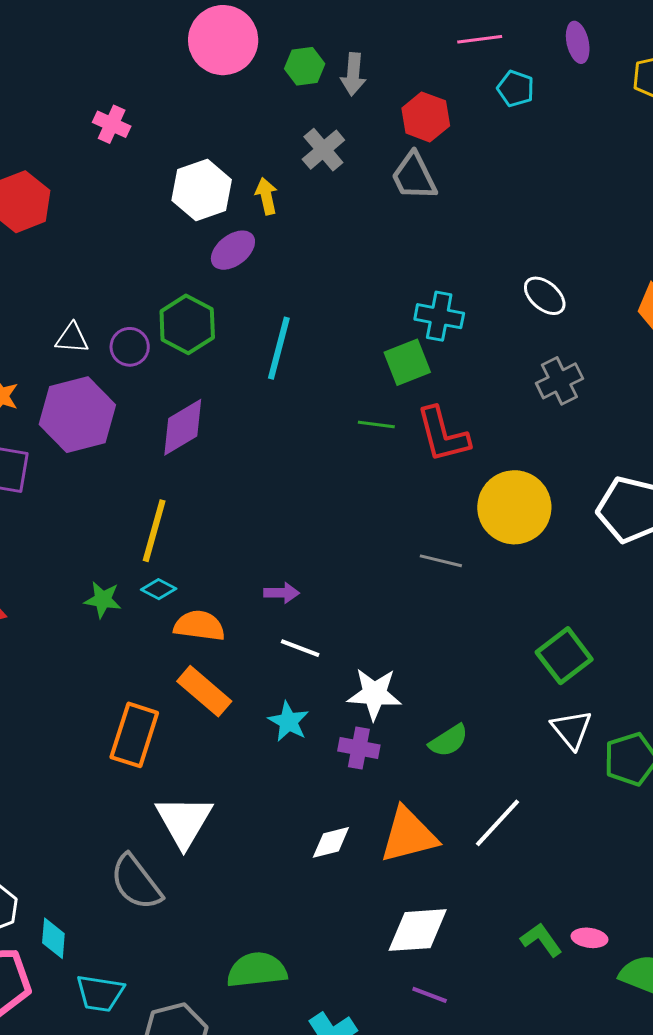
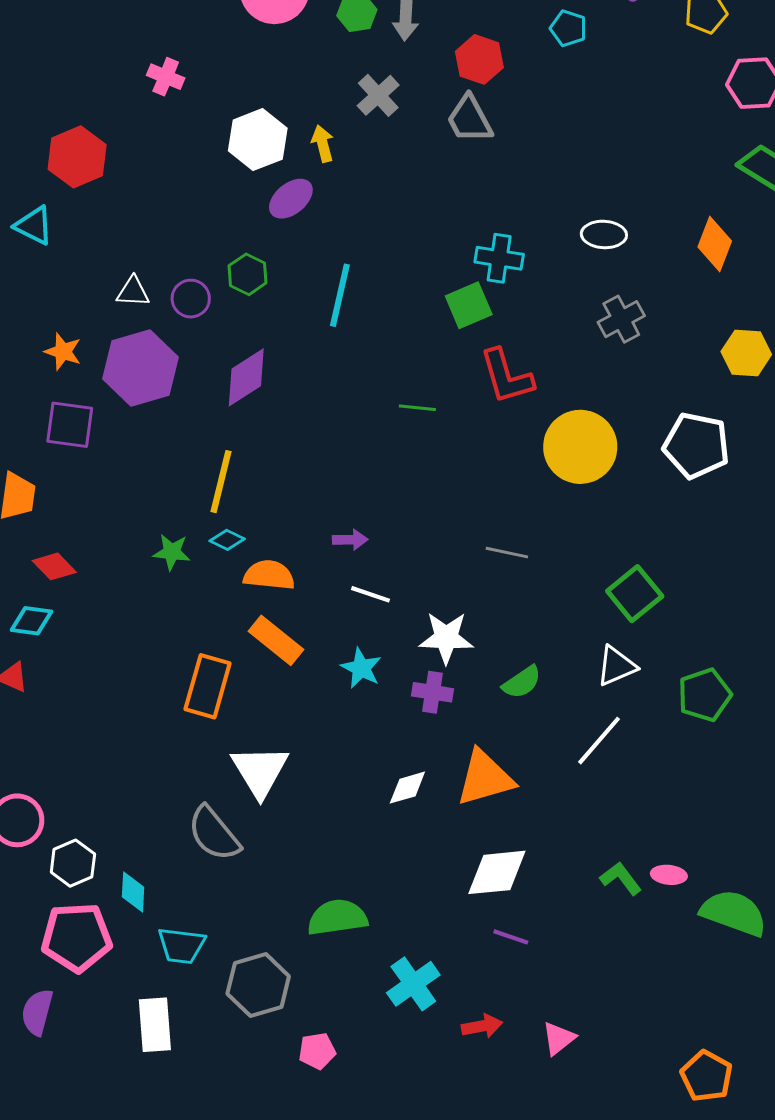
white ellipse: (545, 296) -> (604, 234), turned -36
green hexagon: (187, 324) -> (248, 274), size x0.7
green line: (376, 424) -> (417, 408), moved
gray line: (441, 561) -> (507, 553), moved
white triangle: (572, 729) -> (616, 666), moved, turned 48
white line: (498, 823) -> (599, 741), moved

